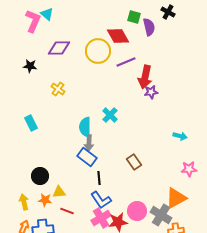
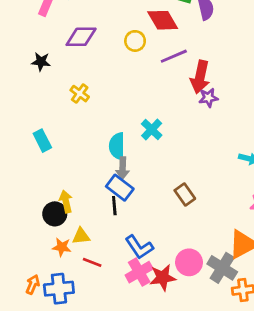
yellow circle: (98, 51) -> (135, 41), size x0.6
black line: (99, 178) -> (114, 206), moved
yellow arrow: (24, 202) -> (66, 201), moved

